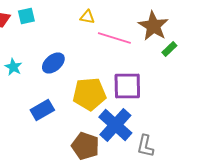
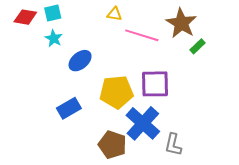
cyan star: (13, 67) -> (54, 38), moved

